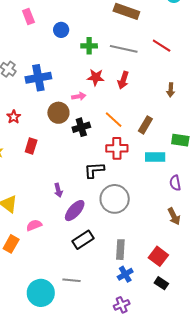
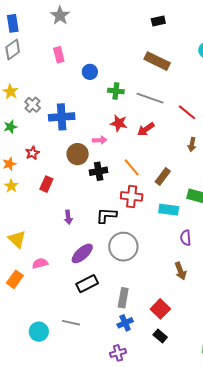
red line: (162, 46) -> (187, 112), moved
red arrow: (123, 80) -> (146, 129), turned 30
purple arrow: (58, 190) -> (68, 217), moved
cyan circle: (41, 293) -> (39, 332), size x0.7

